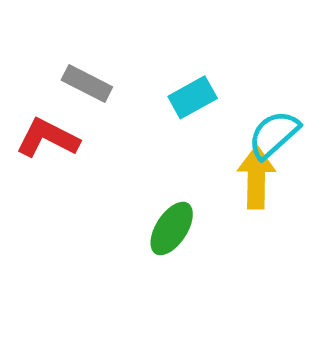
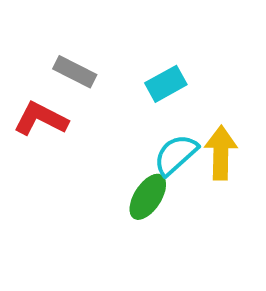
cyan semicircle: (274, 135) -> (176, 155), moved

